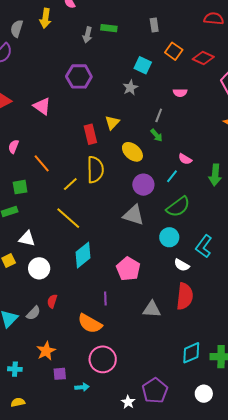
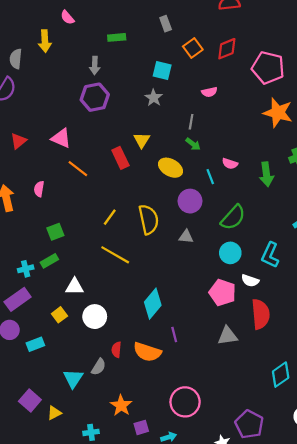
gray arrow: (87, 35) -> (95, 66), moved
orange square: (174, 51) -> (193, 48), turned 30
red diamond: (203, 58) -> (227, 49), turned -35
orange line: (42, 163) -> (78, 169), moved
yellow semicircle: (95, 170) -> (149, 219), moved
cyan line: (172, 176) -> (210, 177), moved, turned -48
gray triangle: (134, 215) -> (186, 237), size x0.6
cyan diamond: (83, 255) -> (153, 304), moved
pink pentagon: (128, 269) -> (222, 292), moved
orange semicircle: (90, 324) -> (147, 352), moved

